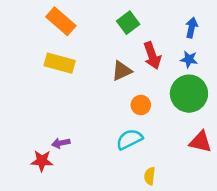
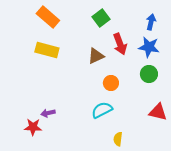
blue star: (189, 59) -> (149, 47), size x1.5
green circle: (189, 94) -> (149, 74), size x0.6

